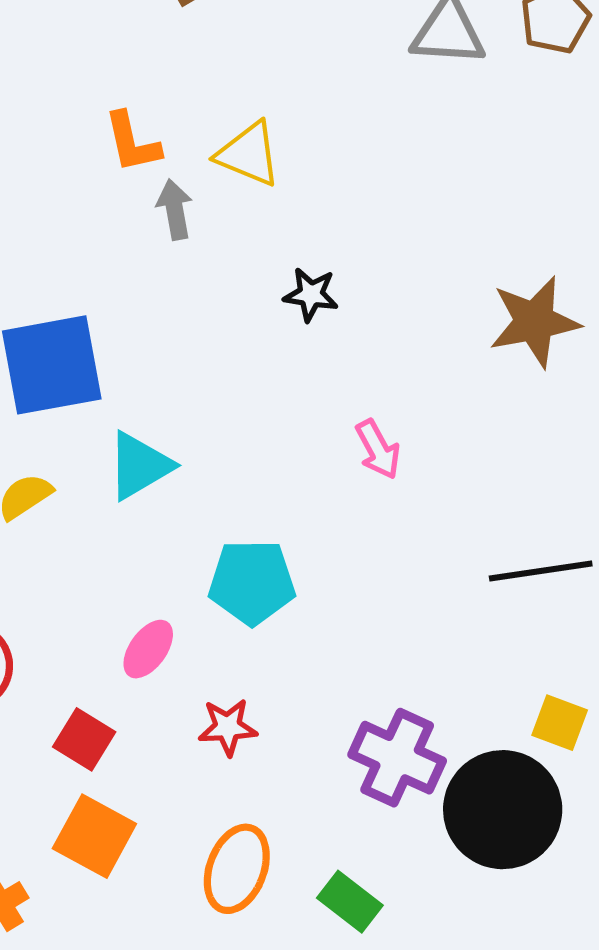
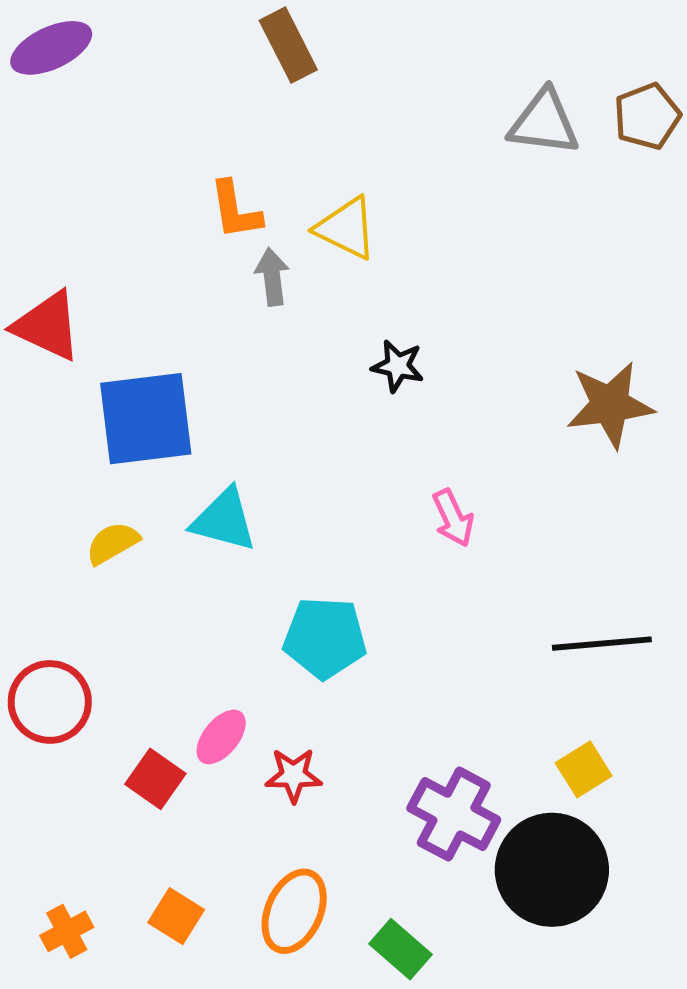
cyan triangle: (139, 466) -> (224, 520), turned 42
pink ellipse: (148, 649) -> (221, 737), moved
yellow square: (560, 723) -> (584, 769), moved, turned 34
orange square: (94, 836) -> (176, 916), moved, size x0.7

